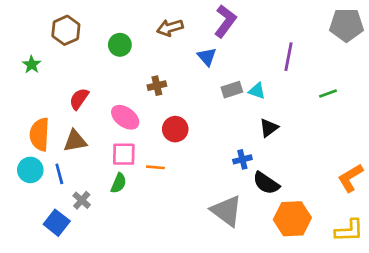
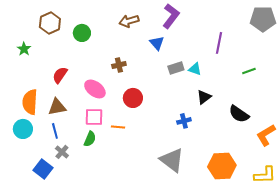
green circle: (120, 45) -> (82, 33), moved
blue line: (59, 174) -> (55, 131), moved
black semicircle: (266, 183) -> (239, 114), moved

